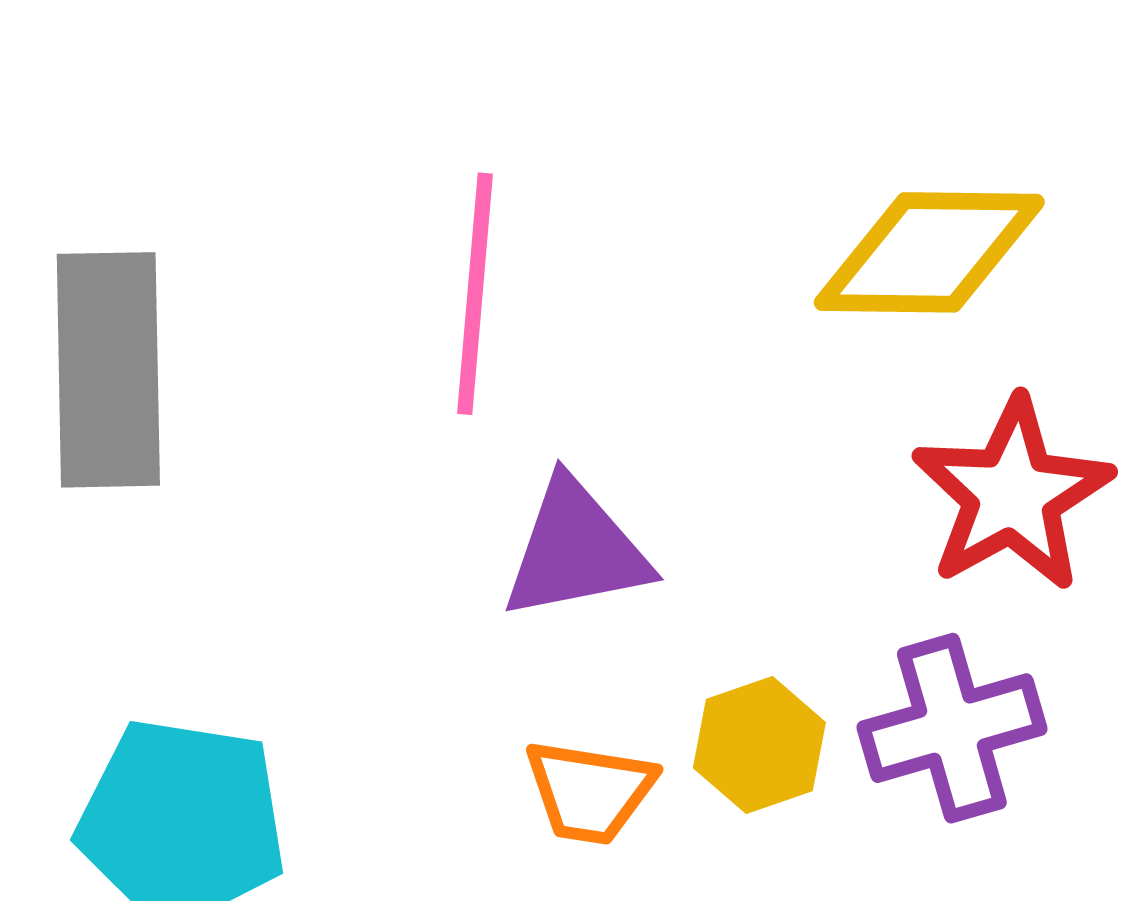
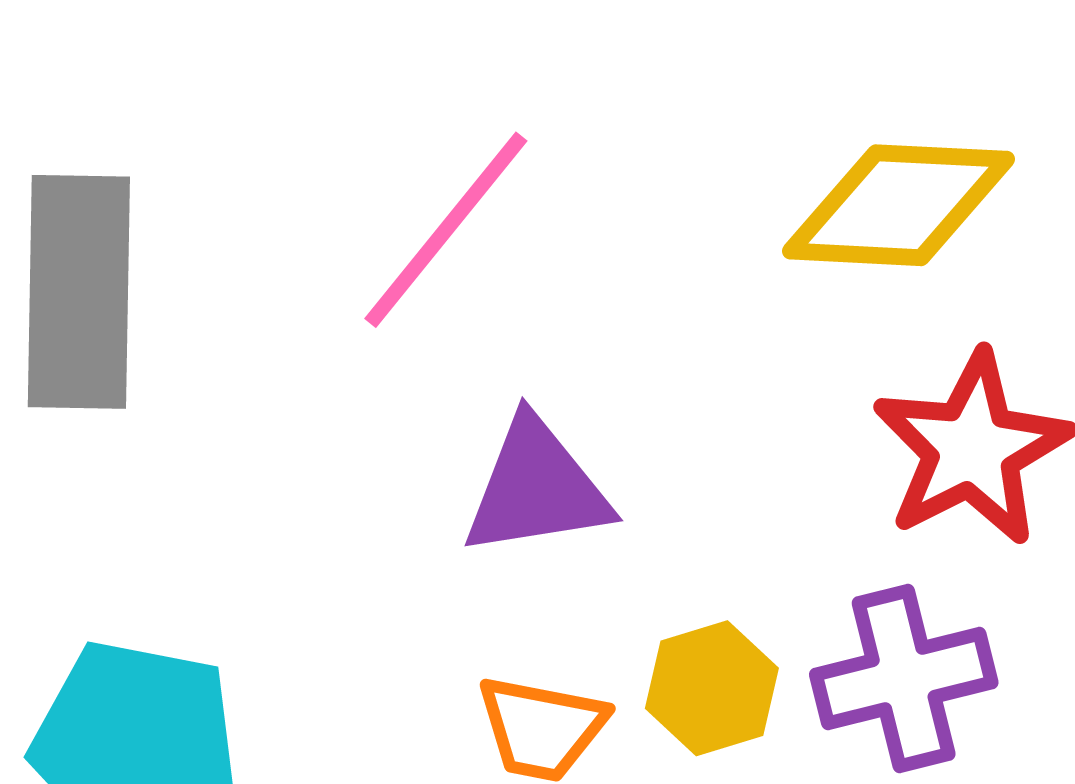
pink line: (475, 294) -> (446, 230), turned 32

